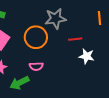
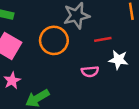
pink semicircle: (36, 66) -> (90, 71), moved

